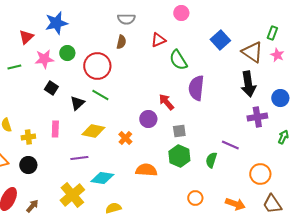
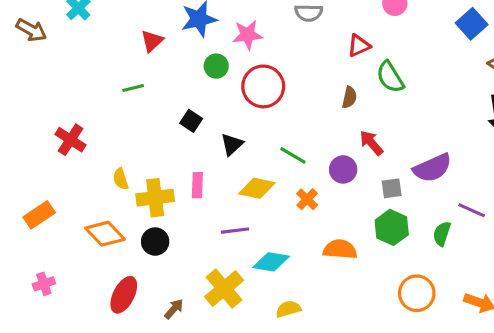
blue square: (220, 40) -> (472, 24), moved
brown semicircle: (121, 42) -> (349, 97), moved
pink star: (44, 59) -> (248, 35), moved
purple semicircle: (196, 88) -> (432, 168), moved, turned -120
green line: (100, 95) -> (293, 155), moved
yellow cross: (28, 137) -> (155, 198), size x1.6
orange circle: (195, 198) -> (417, 293), size x1.5
brown arrow: (32, 206) -> (174, 309), moved

